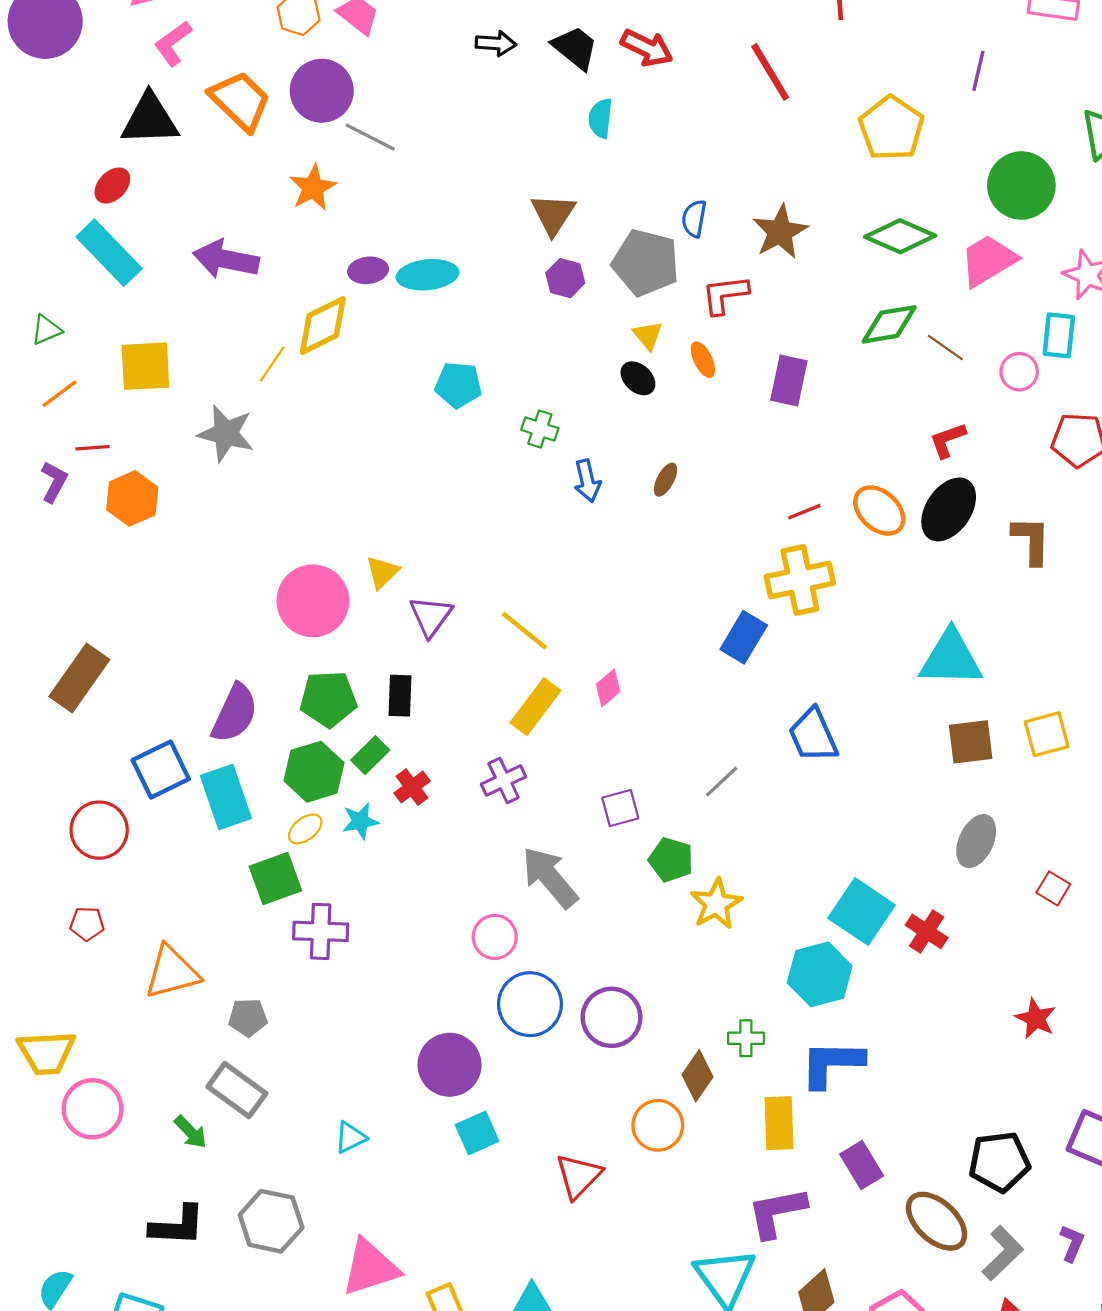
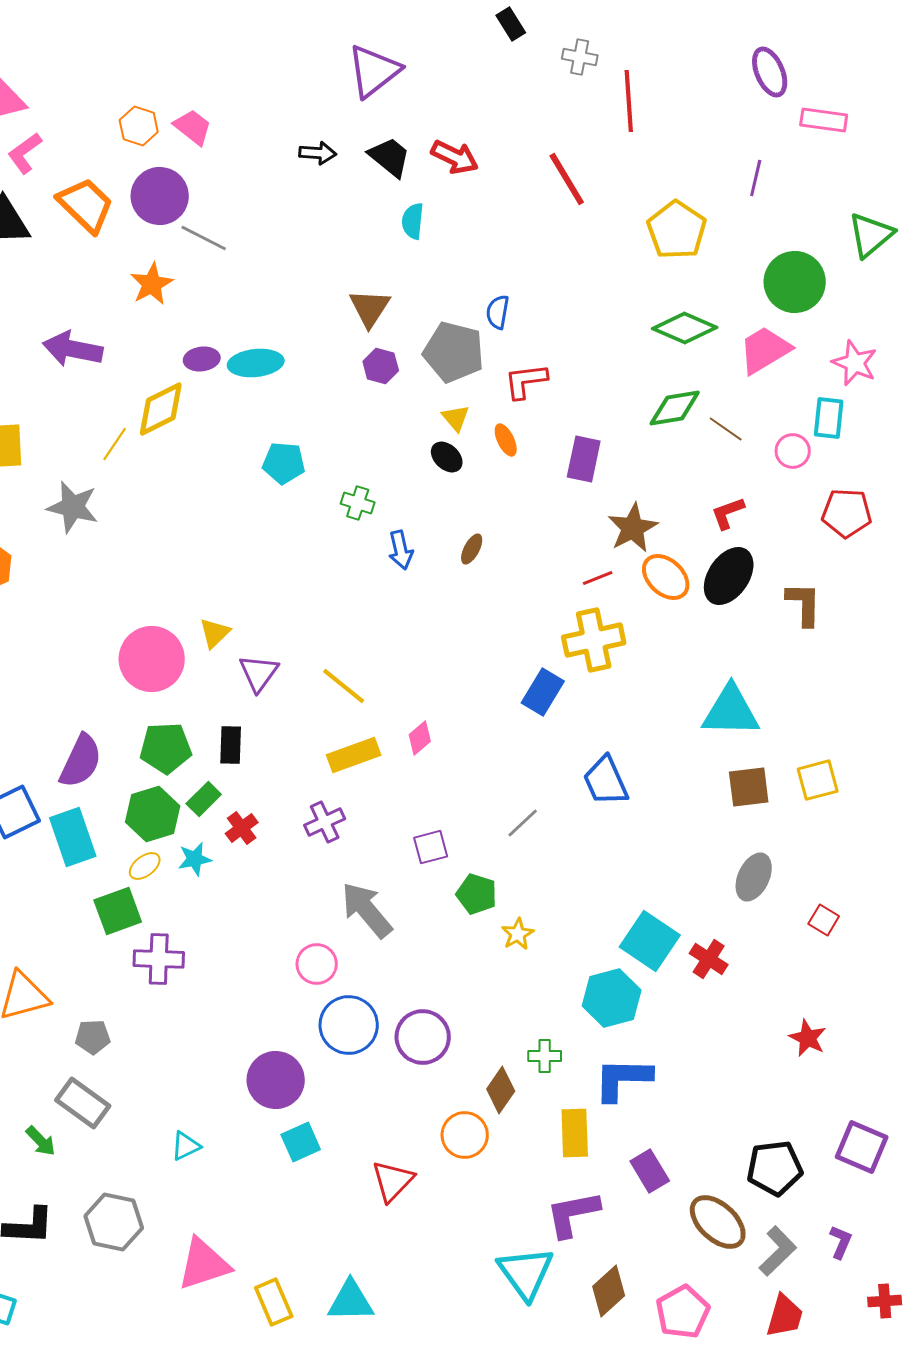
brown star: (780, 232) -> (633, 528), moved
yellow rectangle: (535, 707) -> (354, 755), turned 33
yellow star: (716, 904) -> (518, 934), size x0.7

